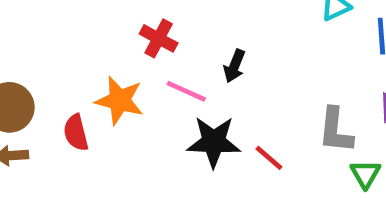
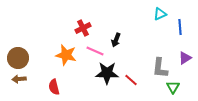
red cross: (159, 38) -> (83, 28), turned 35
red semicircle: (76, 133) -> (54, 87), moved

